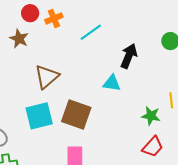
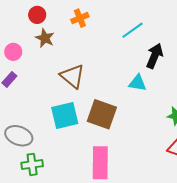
red circle: (30, 13) -> (37, 15), moved
cyan line: (91, 32) -> (133, 30), moved
brown triangle: (47, 77) -> (72, 76), turned -40

